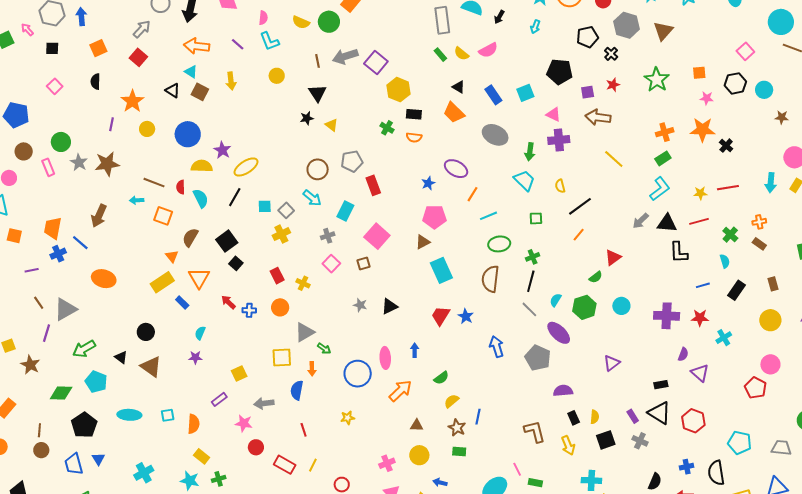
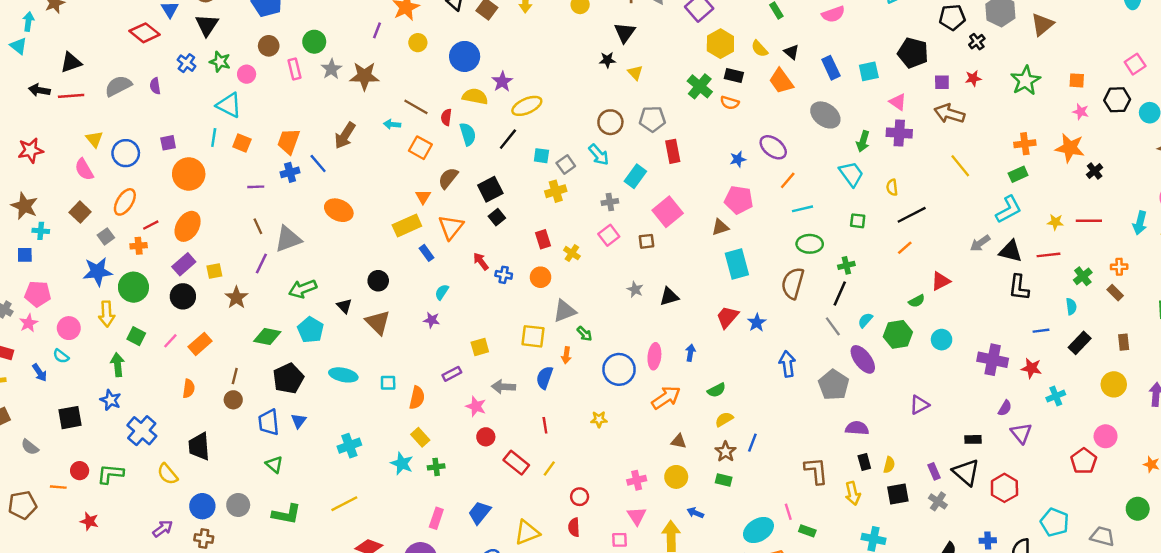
yellow semicircle: (461, 54) -> (759, 49), moved
green cross: (387, 128) -> (700, 86), size x1.5

